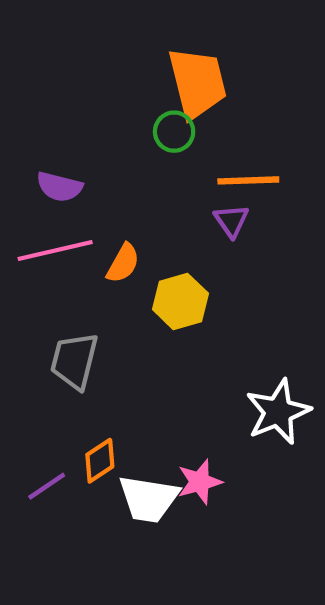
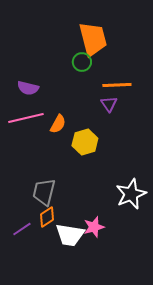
gray trapezoid: (74, 361) -> (44, 192), moved

